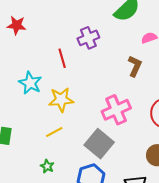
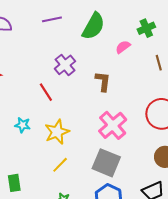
brown L-shape: (135, 66) -> (103, 81), moved
cyan star: (30, 83) -> (23, 125), size x0.7

